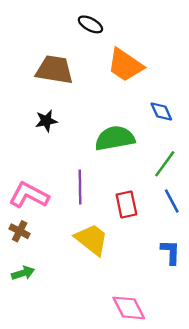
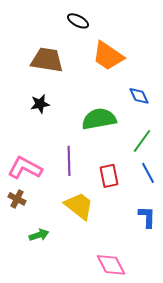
green arrow: (23, 273) -> (39, 235), moved

